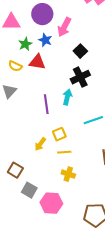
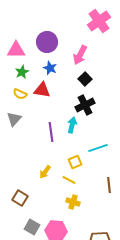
pink arrow: (64, 27) -> (80, 55), moved
green star: (25, 44) -> (22, 72), moved
yellow square: (59, 134) -> (75, 162), moved
yellow line: (64, 152) -> (69, 180), turned 32
gray square: (29, 190) -> (32, 227), moved

